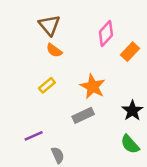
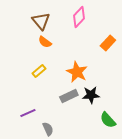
pink diamond: (106, 34) -> (79, 17), moved
black star: (132, 111) -> (91, 95), moved, turned 30

